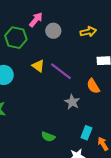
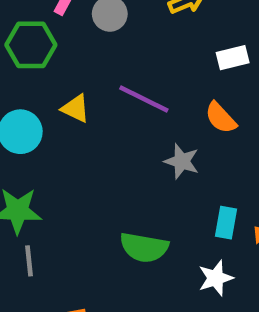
yellow triangle: (38, 66) -> (76, 108), moved
green semicircle: (48, 137) -> (144, 247), size x1.5

